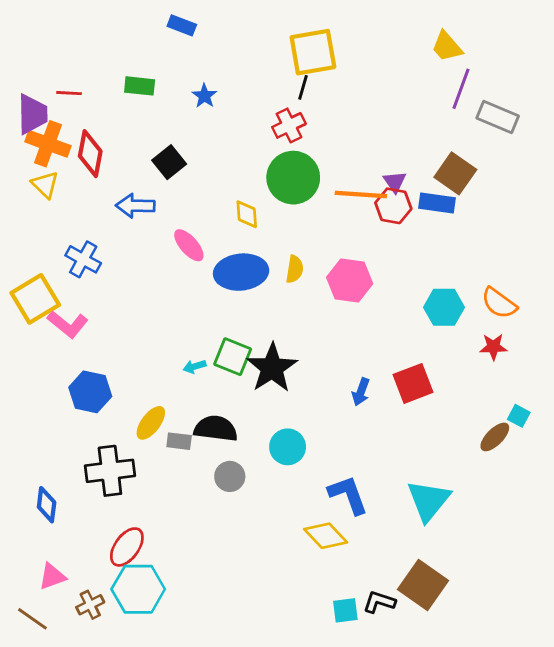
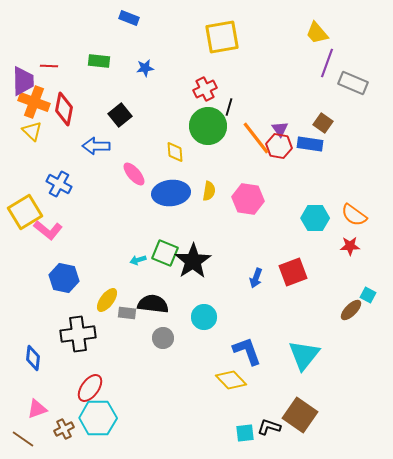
black line: (303, 87) -> (229, 107), moved
blue star: (204, 96) -> (145, 68), turned 30
brown square: (455, 173) -> (323, 123), size x0.7
orange line: (361, 195) -> (256, 138), turned 48

